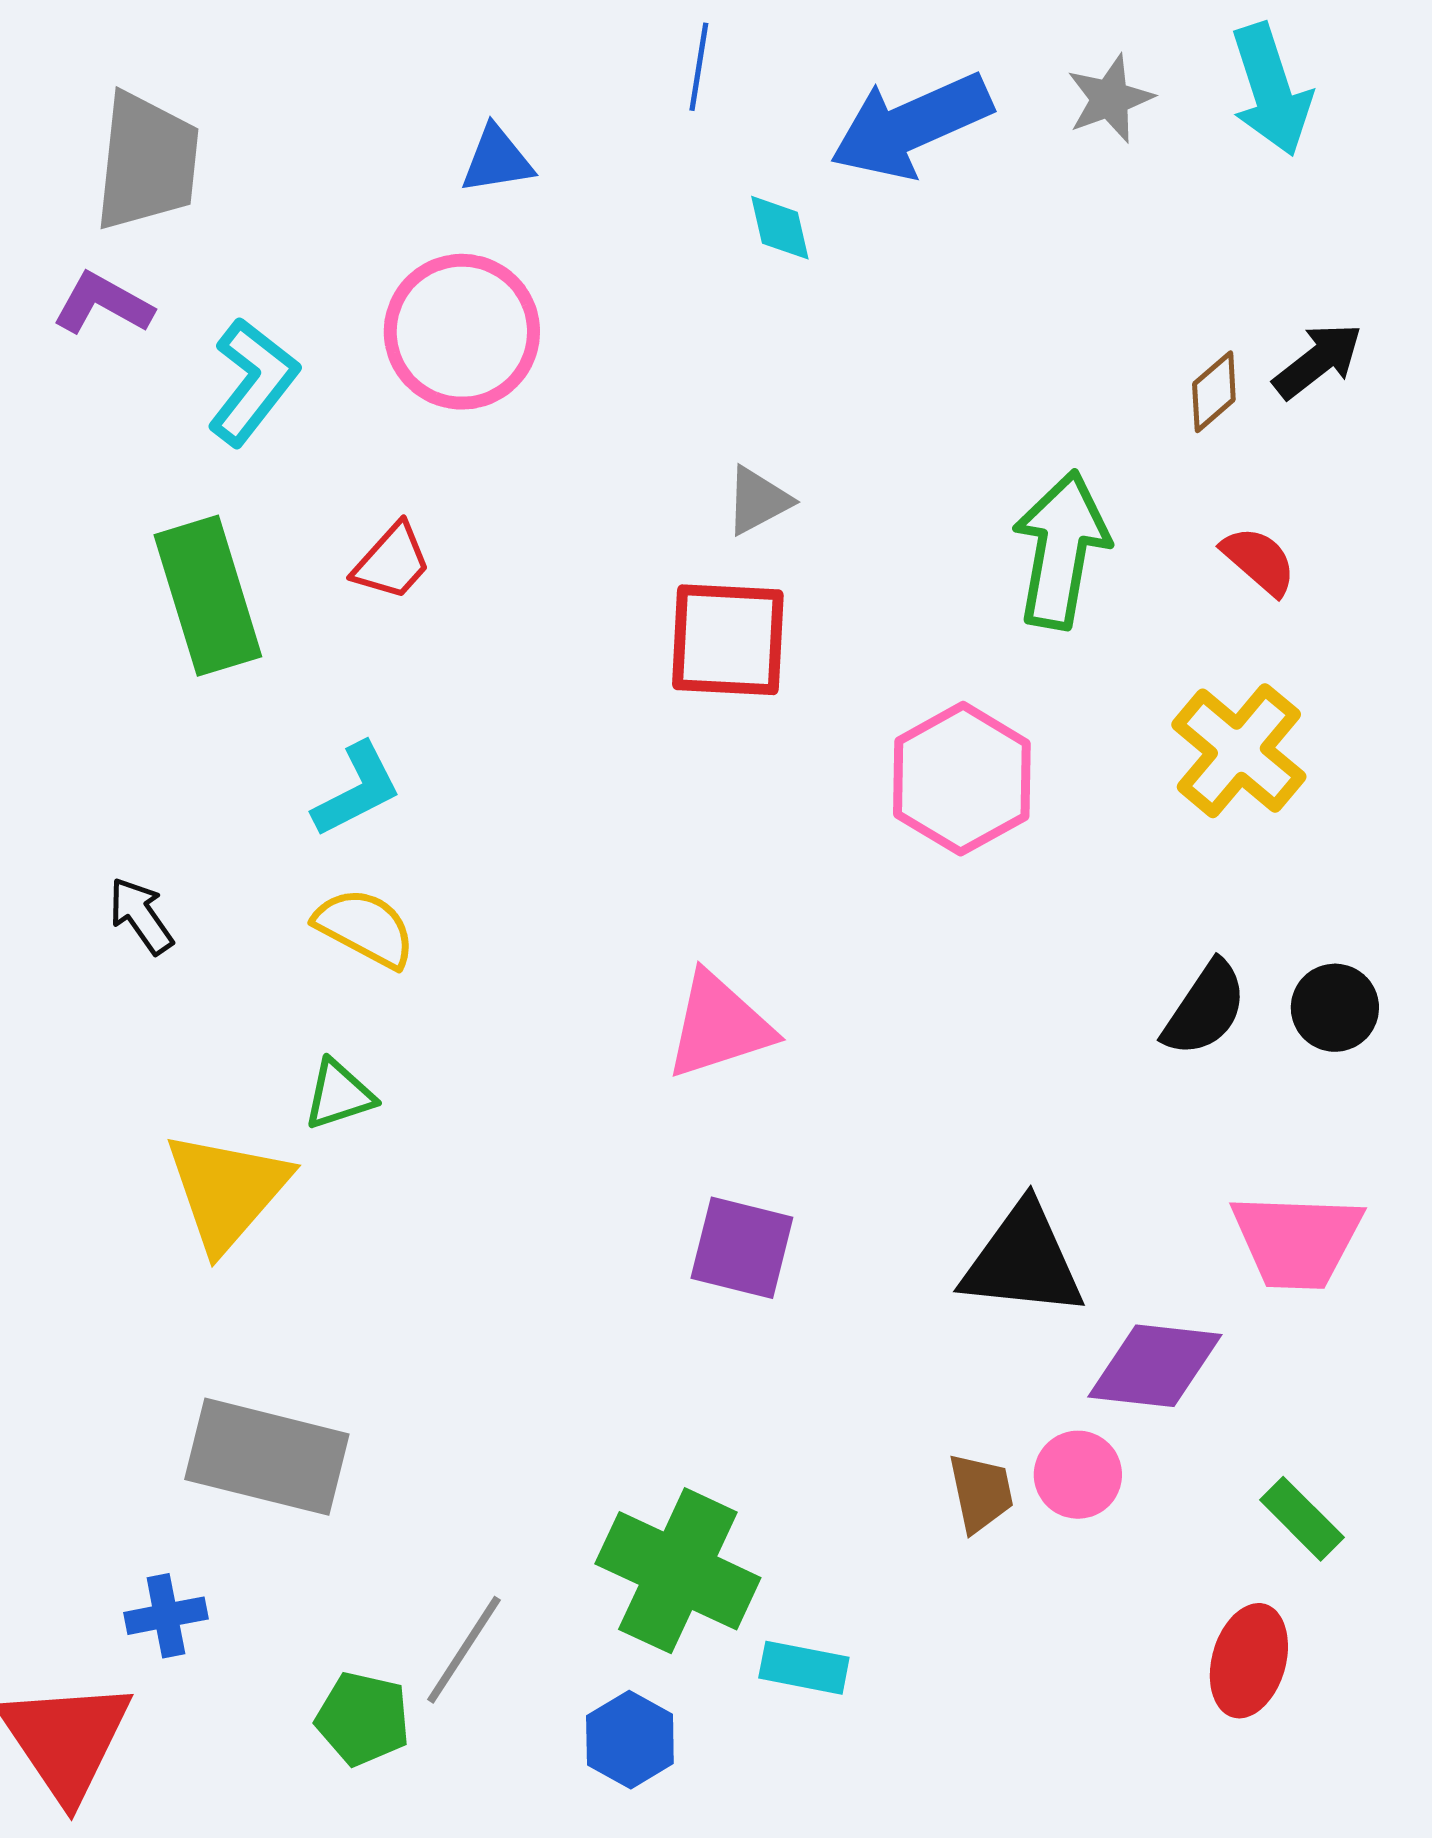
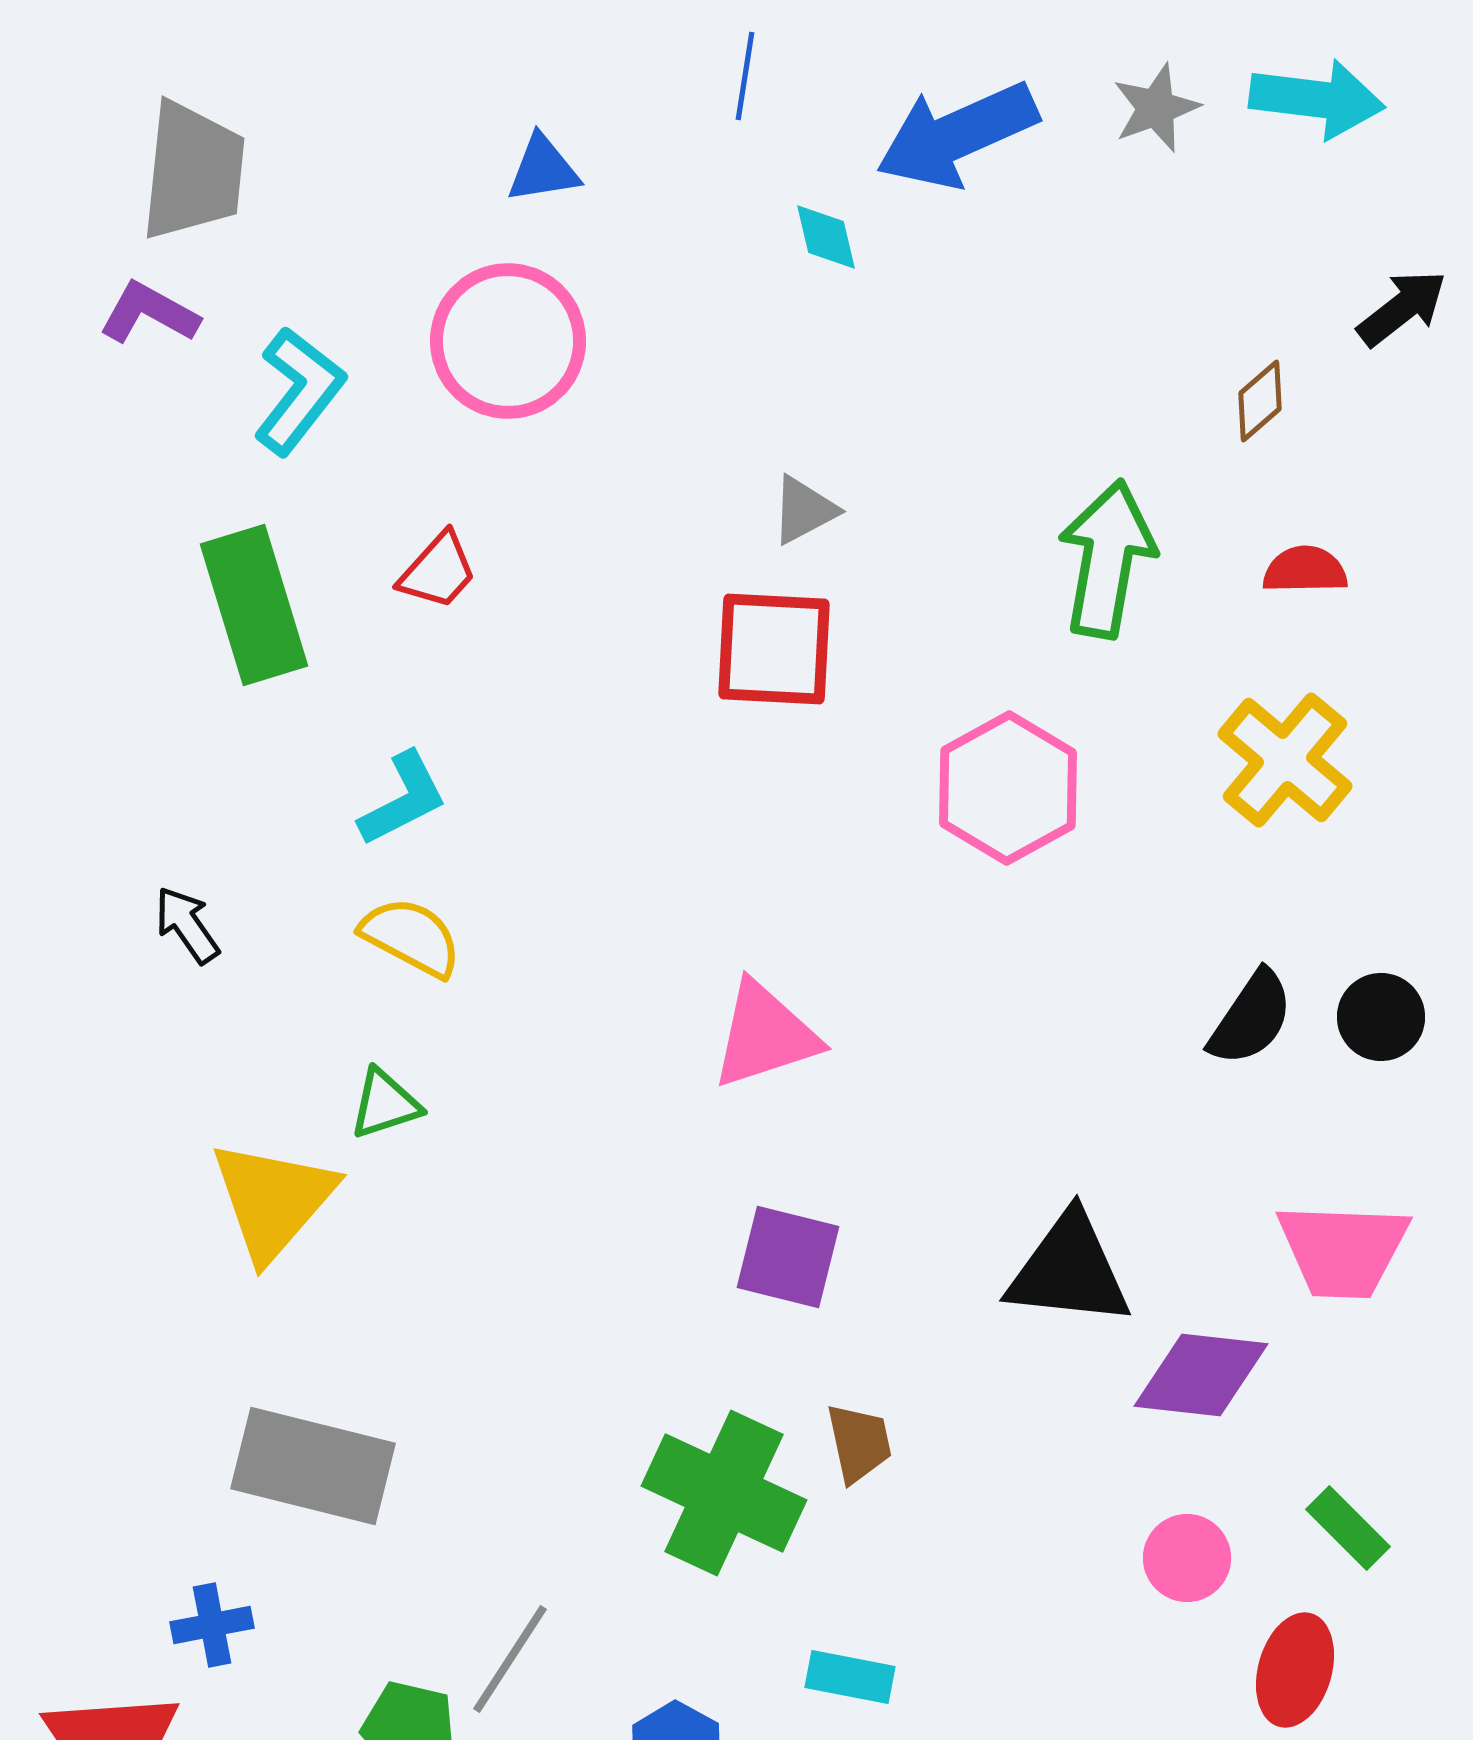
cyan arrow: (1271, 90) -> (1317, 99), turned -65
black arrow: (1318, 361) -> (1402, 308), moved
red semicircle: (1259, 561) -> (1305, 570), turned -42
pink circle: (1078, 1475) -> (1187, 1558), moved
brown trapezoid: (981, 1493) -> (859, 1443), moved
green cross: (678, 1571) -> (724, 1493), moved

